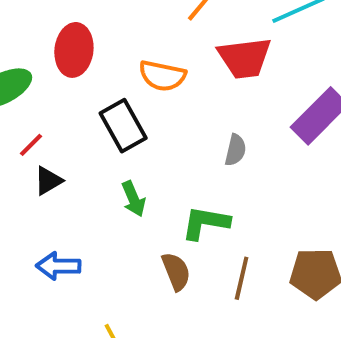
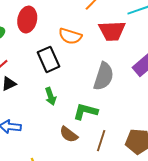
gray semicircle: (235, 150) -> (104, 76), size x1.8
brown semicircle: (176, 271) -> (69, 134), turned 144

